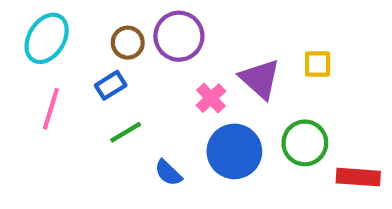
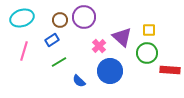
cyan ellipse: (47, 38) -> (22, 18), turned 40
green circle: (305, 143) -> (147, 53), moved
red rectangle: (358, 177) -> (170, 70), moved

